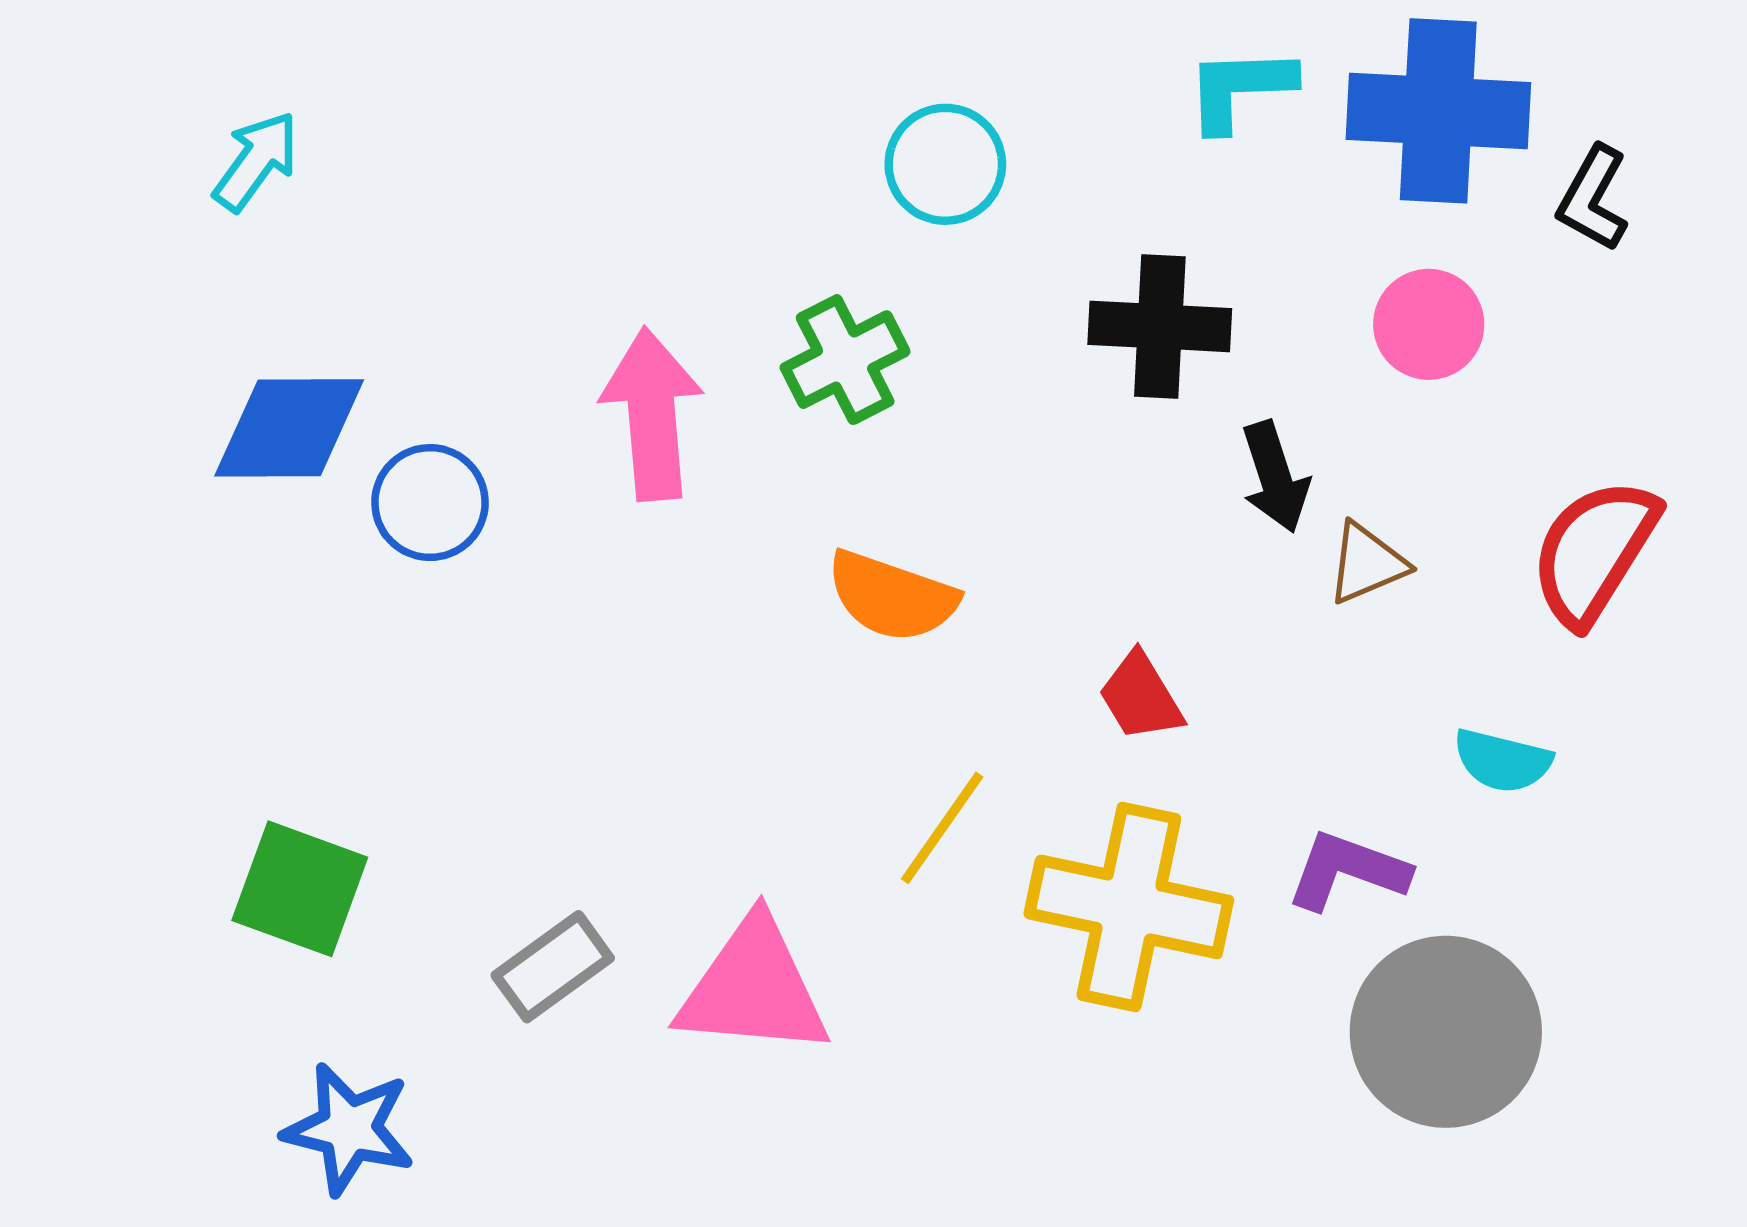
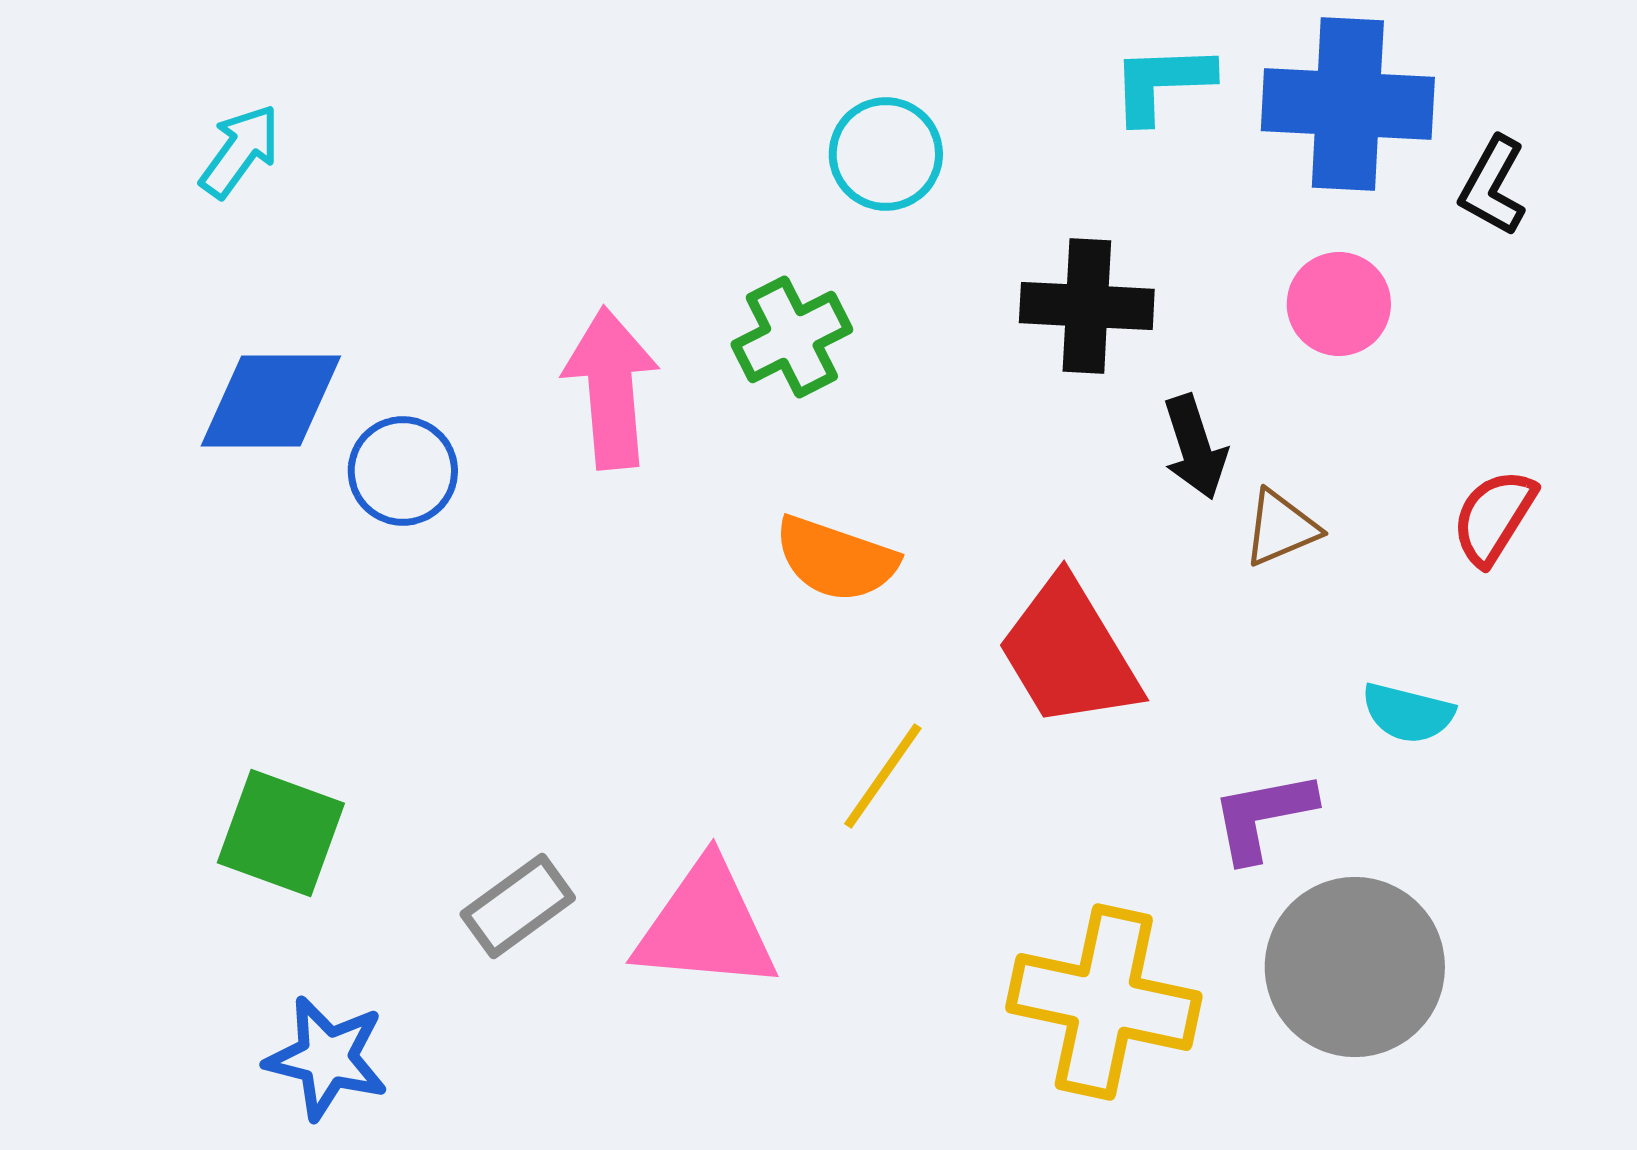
red semicircle: (1594, 552) -> (1494, 517), size x0.7
red trapezoid: (1141, 697) -> (1069, 653), size x1.8
purple L-shape: (1348, 871) -> (1263, 816), turned -31
yellow cross: (1129, 907) -> (1104, 1002), moved

